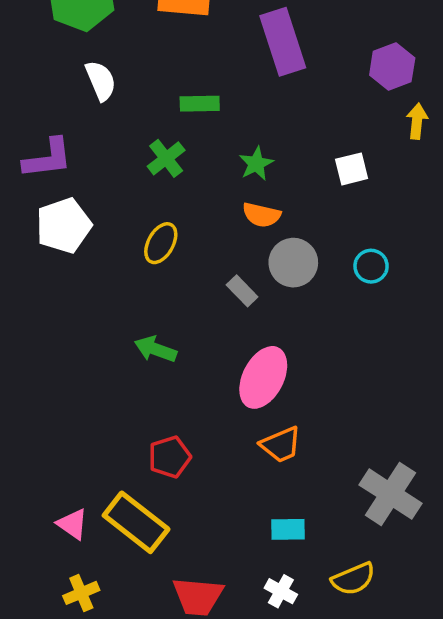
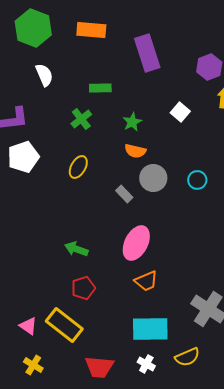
white square: (352, 169) -> (180, 112), moved, turned -36
green arrow: (155, 349) -> (76, 249), moved
cyan rectangle: (288, 529) -> (150, 329), size x1.8
yellow cross: (81, 593) -> (33, 365), turned -36

